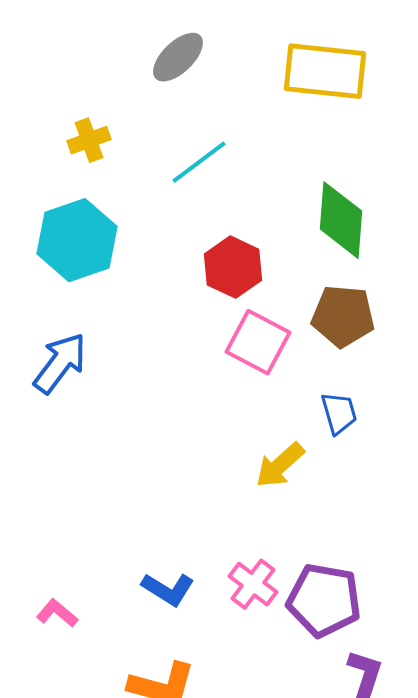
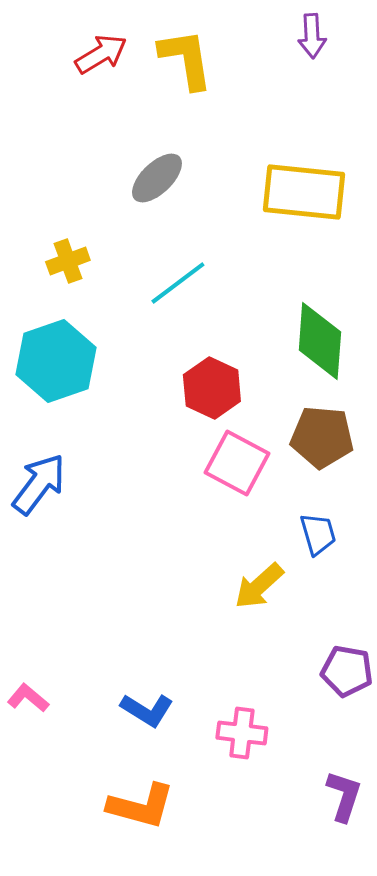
pink cross: (253, 584) -> (242, 733), moved, turned -30
purple pentagon: (324, 600) -> (347, 671), moved, size x0.7
pink L-shape: (57, 613) -> (28, 698), moved

